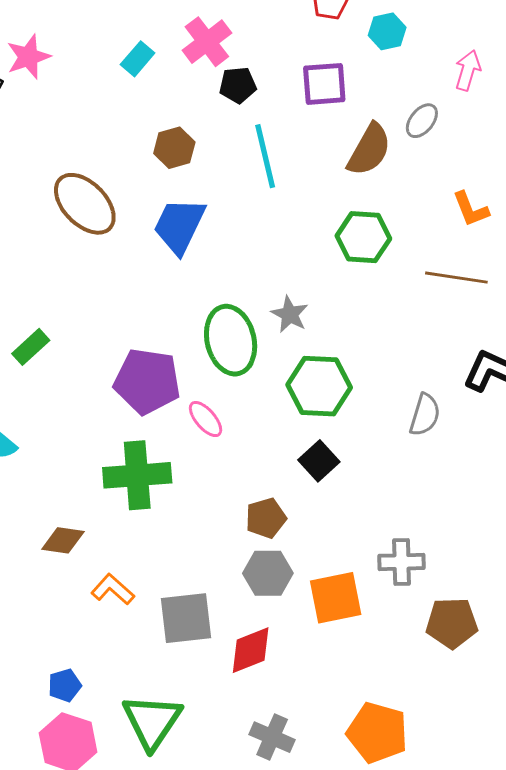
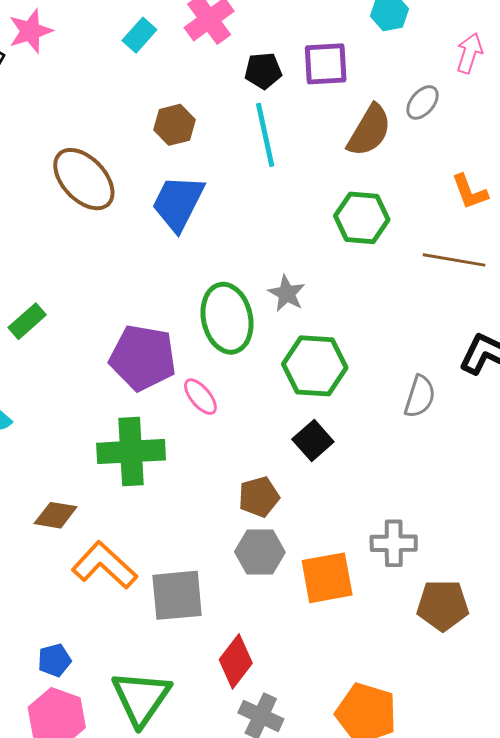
black pentagon: (238, 85) -> (263, 71), moved
orange L-shape: (113, 589) -> (104, 565), size x1.5
red diamond: (251, 650) -> (236, 661), moved, turned -32

